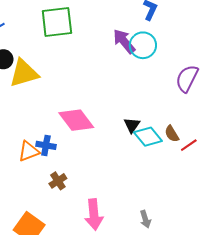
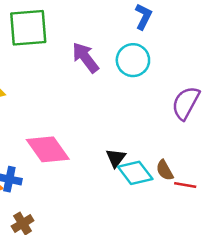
purple arrow: (124, 41) -> (85, 58), moved
red line: (189, 145) -> (185, 185), turned 42

